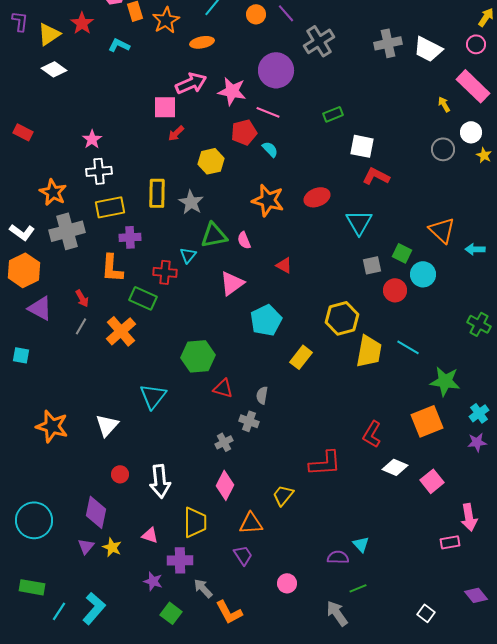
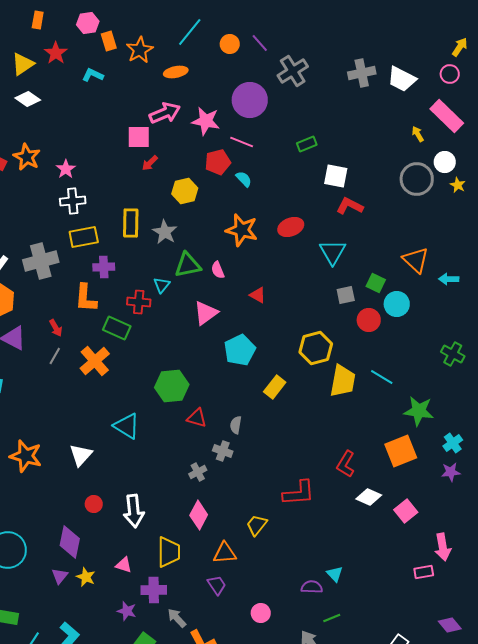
gray circle: (443, 149) -> (417, 179), size x1.4
orange star: (53, 192) -> (27, 157), moved
cyan triangle: (153, 396) -> (127, 426), turned -36

